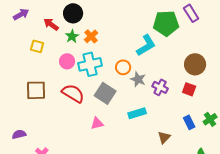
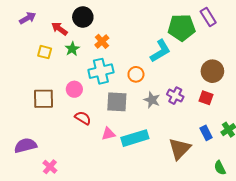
green star: (72, 36) -> (72, 49), moved
pink circle: (67, 61) -> (74, 89), moved
gray star: (138, 79) -> (152, 100), moved
red semicircle: (73, 93) -> (83, 118), moved, size x0.7
gray square: (105, 93) -> (117, 102), turned -30
cyan rectangle: (137, 113) -> (135, 138), moved, size x1.4
purple semicircle: (19, 134) -> (25, 146), size x1.5
brown triangle: (164, 137) -> (179, 149), size x1.6

